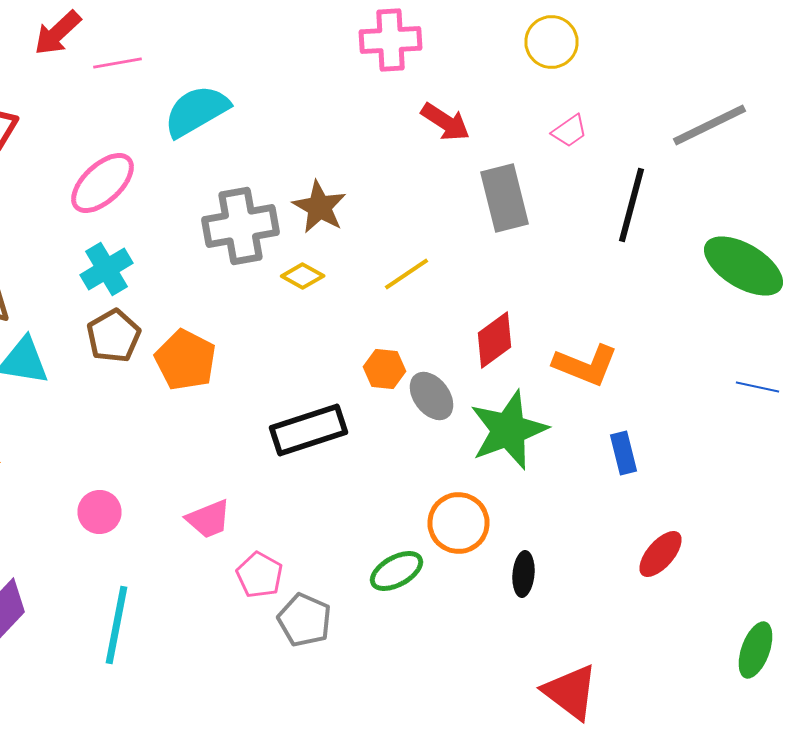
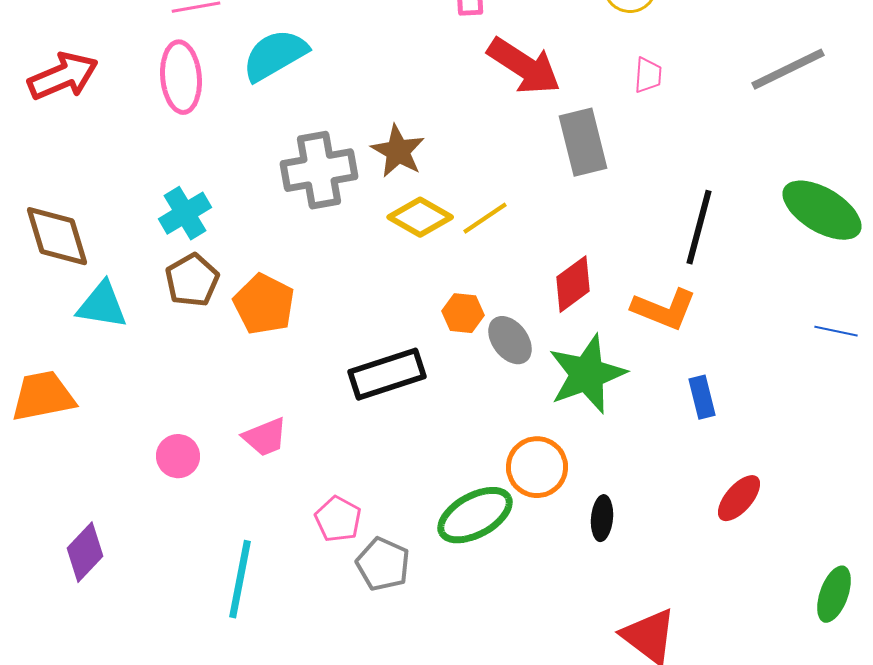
red arrow: (446, 122) -> (524, 66), size x1.5
pink trapezoid: (570, 131) -> (648, 75), turned -51
pink ellipse: (102, 183) -> (181, 77), moved, turned -52
black line: (632, 205) -> (699, 227), moved
yellow diamond: (302, 276) -> (420, 217), moved, size x1.5
pink trapezoid: (208, 519) -> (265, 437), moved
green ellipse: (396, 571) -> (475, 515), size x1.4
cyan line: (116, 625) -> (240, 579), moved

